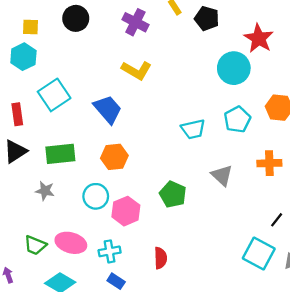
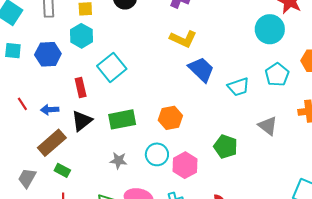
blue trapezoid: (108, 109) -> (201, 69), moved
gray star: (45, 191) -> (118, 161), moved

